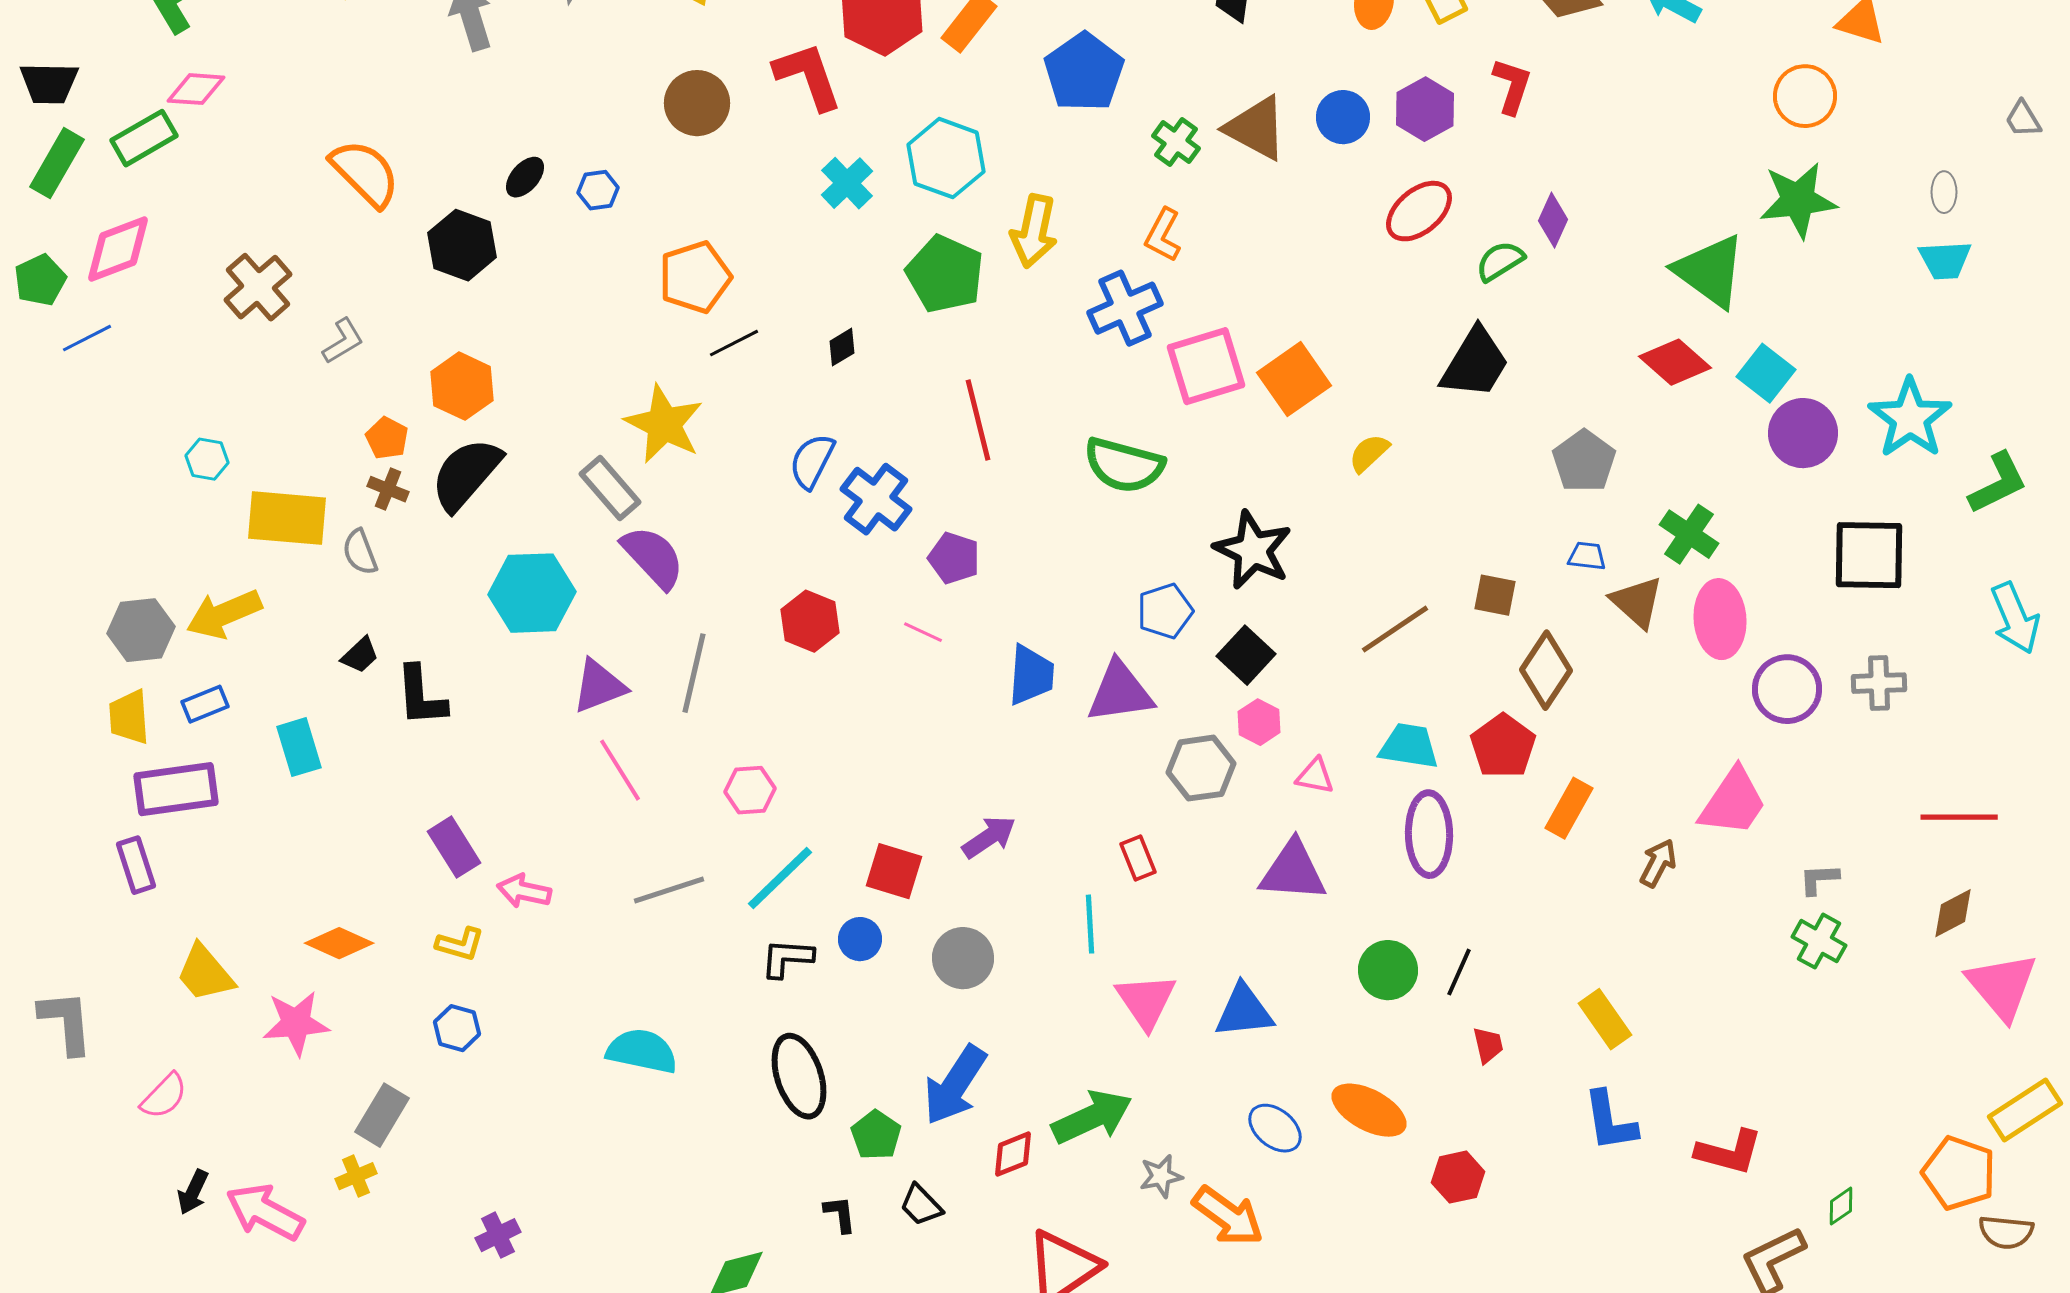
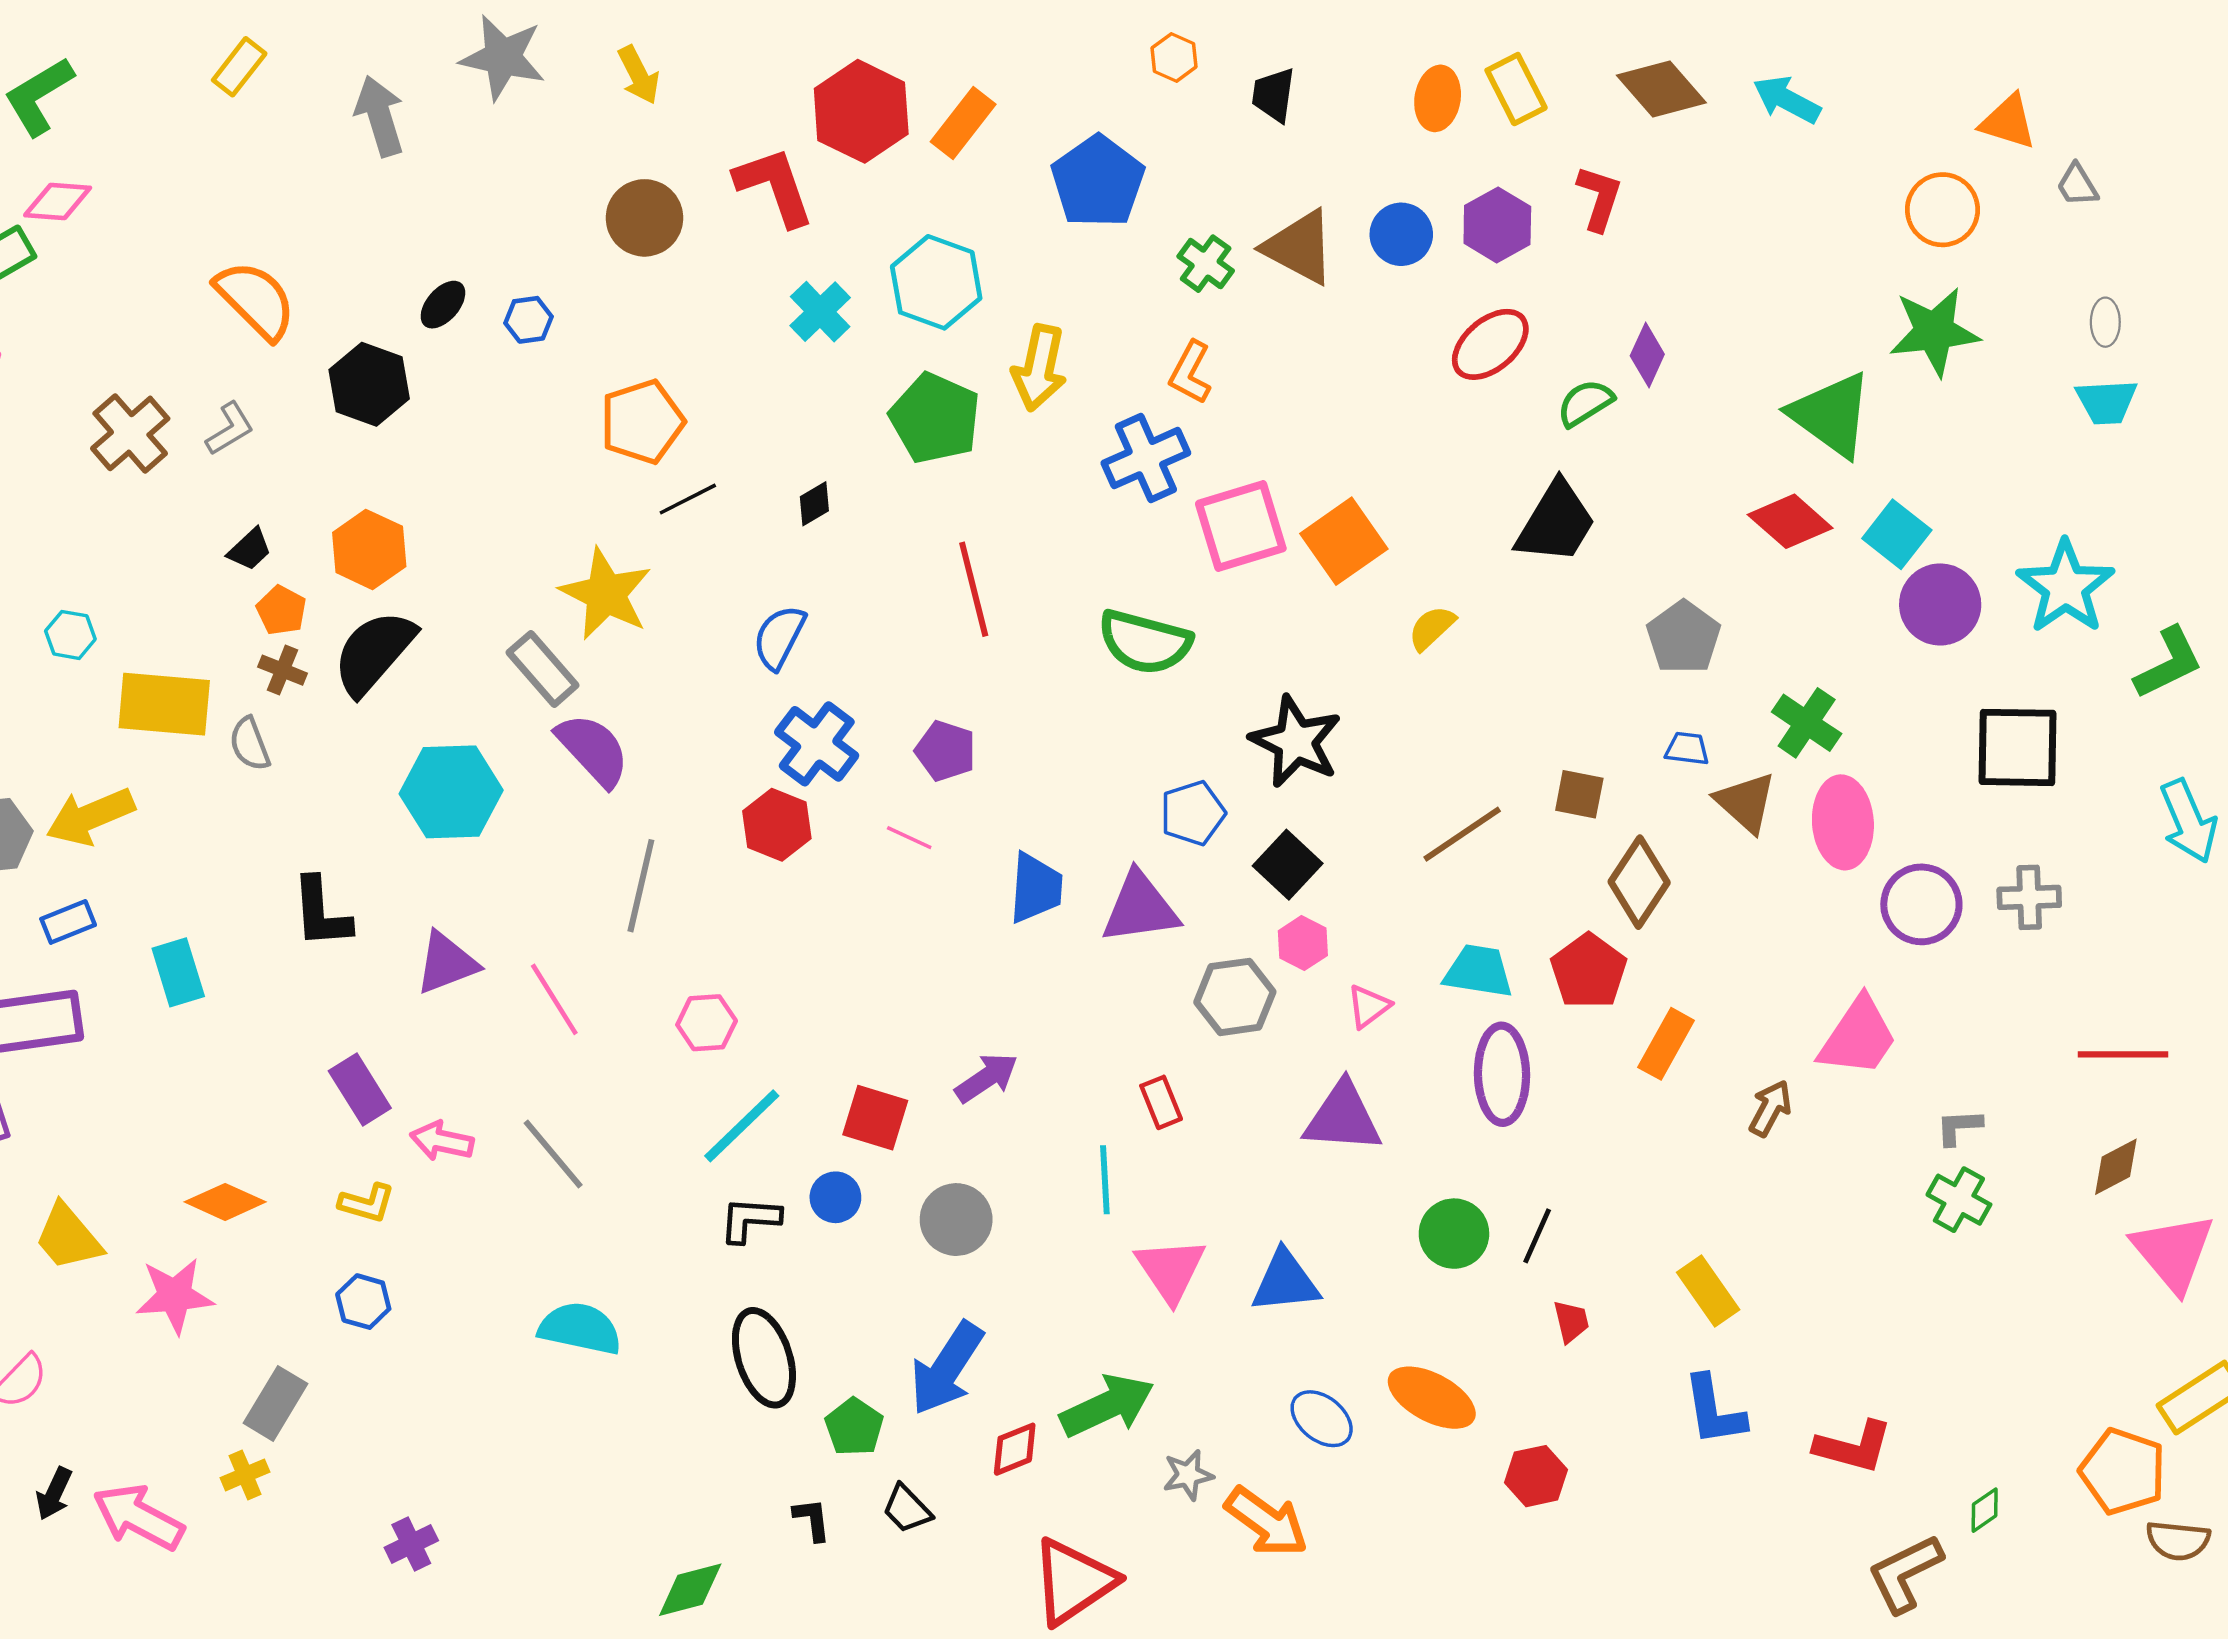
gray trapezoid: (2023, 119) -> (2077, 185), moved
gray L-shape: (343, 341) -> (230, 429), moved
blue cross: (876, 499) -> (817, 744), moved
black trapezoid: (360, 655) -> (250, 549), moved
purple triangle: (599, 686) -> (446, 963), moved
pink triangle: (1315, 776) -> (1368, 1006), turned -48
gray line: (669, 890) -> (553, 1154), moved, turned 68

